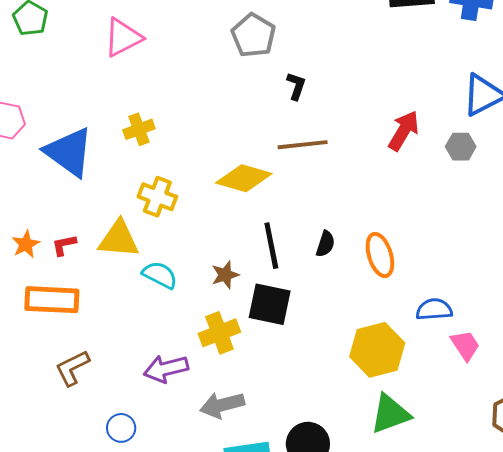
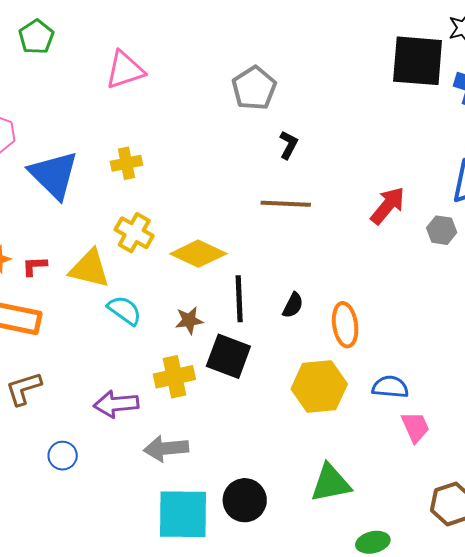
yellow diamond: (244, 178) -> (198, 254), moved
yellow hexagon: (377, 350) -> (319, 387), moved

